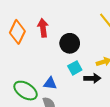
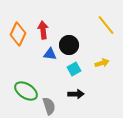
black arrow: (92, 78) -> (76, 94), moved
blue triangle: (50, 83) -> (50, 54), moved

